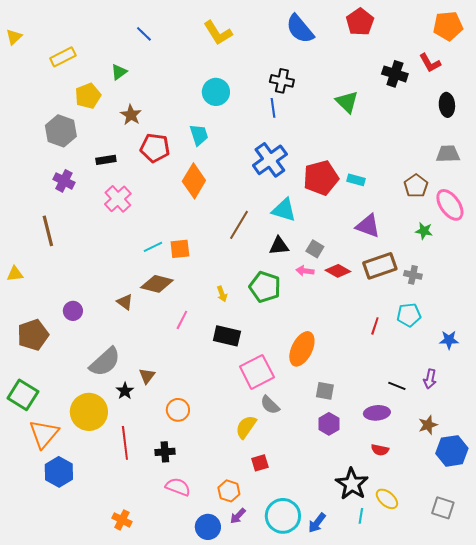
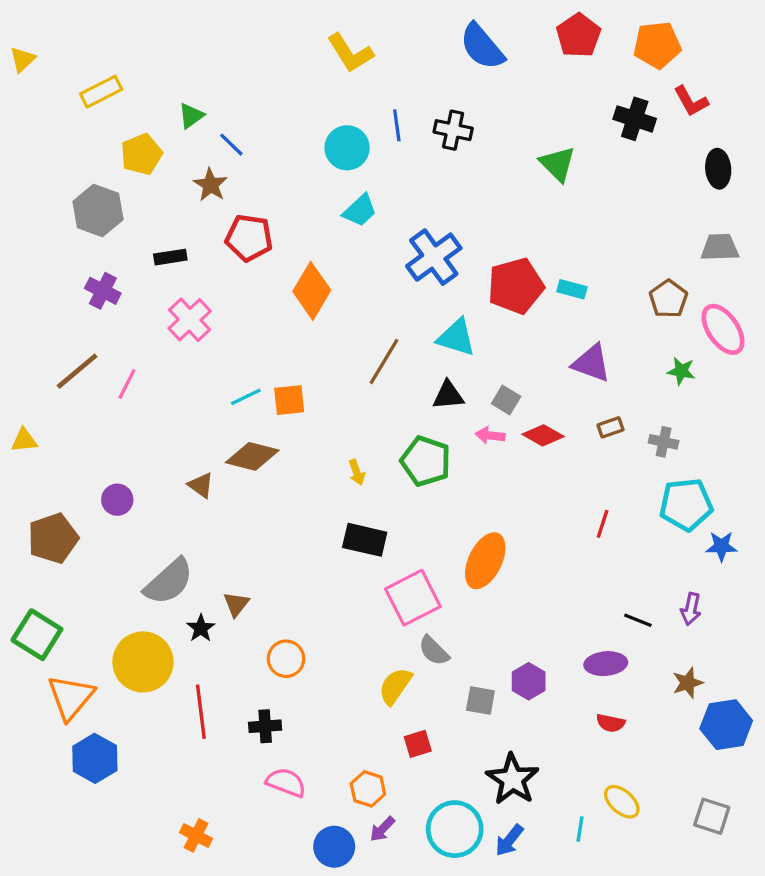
orange pentagon: (448, 26) -> (657, 45), moved
blue line: (144, 34) -> (231, 145), moved
blue line: (273, 108) -> (397, 125), moved
cyan trapezoid: (199, 135) -> (360, 210), moved, turned 65
brown line: (48, 231) -> (77, 371), turned 64
brown rectangle: (380, 266) -> (611, 427), size x0.5
cyan pentagon: (409, 315) -> (686, 505), moved, size x1.4
pink line: (182, 320) -> (127, 384), moved
gray square: (325, 391) -> (480, 701), moved
black star: (352, 484) -> (513, 779), moved

